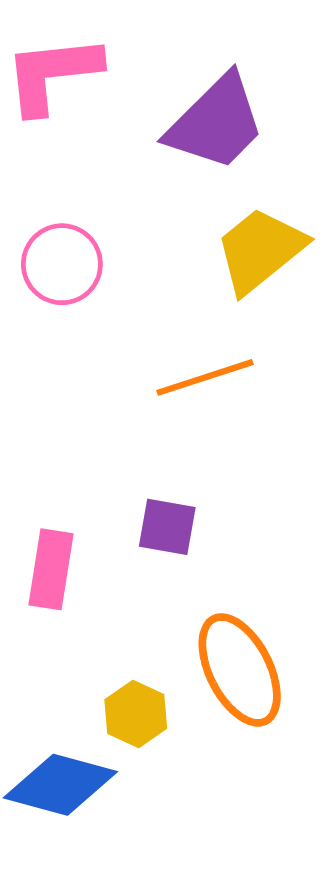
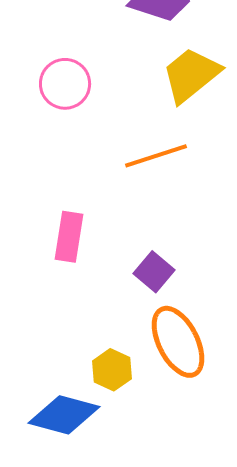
purple square: (167, 527) -> (154, 272), moved, turned 30
pink rectangle: (51, 569) -> (69, 237), moved

